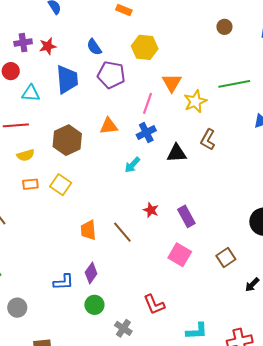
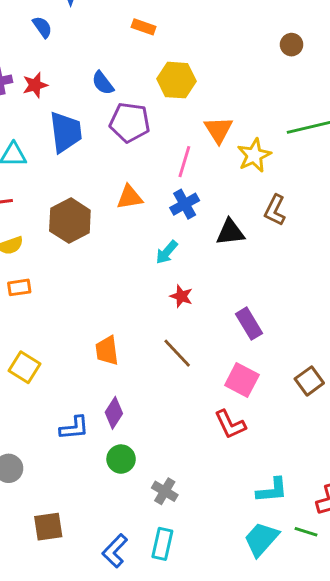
yellow square: (61, 185) -> (25, 367), moved
red star: (151, 210) -> (181, 296), moved
brown line: (122, 232) -> (177, 353), moved
red L-shape: (154, 305) -> (230, 424), moved

